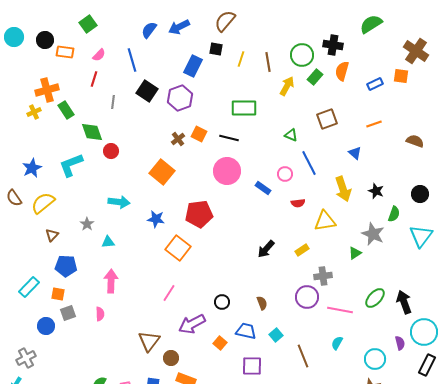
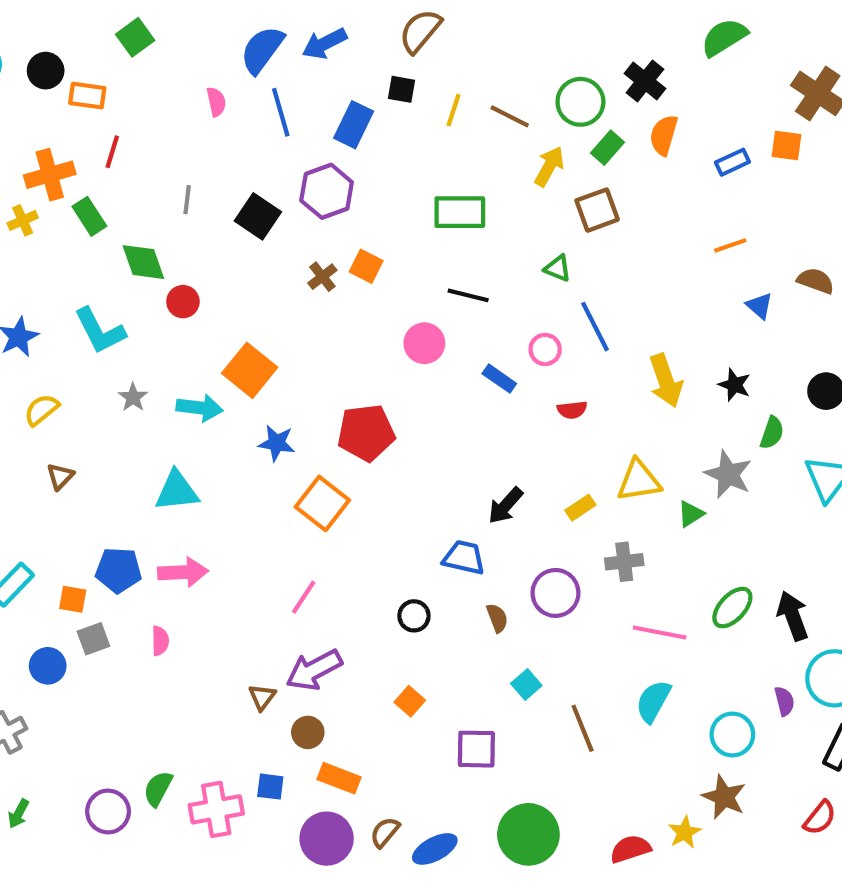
blue semicircle: (149, 30) -> (262, 50), size x1.4
black cross: (333, 45) -> (645, 81), turned 30
pink semicircle: (99, 55) -> (216, 102), moved, turned -56
blue line: (132, 60) -> (281, 112), moved
brown line: (268, 62) -> (510, 116), turned -54
red line: (94, 79) -> (112, 152), moved
black square: (147, 91) -> (258, 216), moved
brown square: (327, 119) -> (597, 210), moved
black line: (229, 138) -> (468, 295), moved
blue triangle: (355, 153) -> (759, 306), moved
cyan L-shape: (71, 165) -> (100, 331), turned -96
pink circle: (227, 171) -> (424, 343), size x0.7
orange square: (162, 172) -> (250, 370), moved
yellow semicircle: (43, 203) -> (41, 410), size x0.7
yellow triangle: (325, 221) -> (639, 481), moved
gray star: (87, 224) -> (133, 397), moved
cyan triangle: (108, 242) -> (177, 491), size x1.6
blue pentagon: (66, 266) -> (118, 570), moved
pink arrow: (111, 281) -> (183, 572), turned 85
purple circle: (307, 297) -> (555, 593), moved
purple arrow: (192, 324) -> (314, 670), moved
blue trapezoid: (246, 331) -> (464, 558), moved
brown triangle: (149, 341) -> (262, 697), size x0.6
cyan semicircle: (337, 343) -> (653, 701), size x1.5

